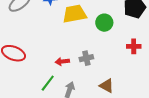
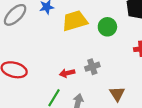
brown triangle: (107, 86) -> (117, 94), turned 35

